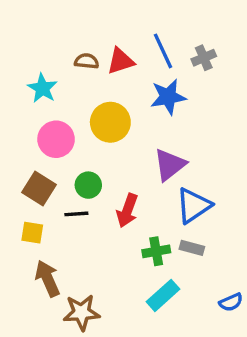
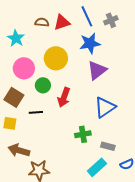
purple triangle: (170, 165) -> (97, 70), moved
green circle: (88, 185) -> (43, 85), moved
red arrow: (127, 211) -> (64, 97), moved
gray rectangle: (192, 248) -> (108, 146), moved
brown arrow: (48, 278) -> (19, 150), turned -50
cyan rectangle: (163, 295) -> (97, 167), moved

